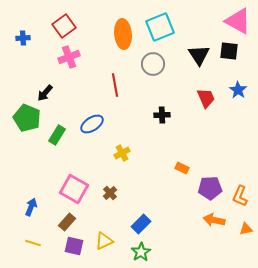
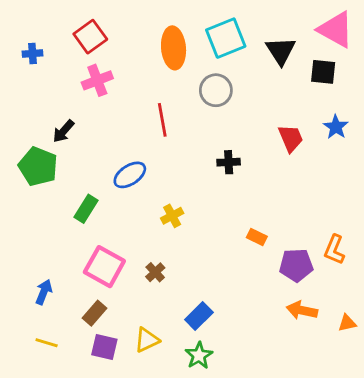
black triangle: (199, 55) -> (281, 51), moved
green rectangle: (57, 135) -> (86, 209), moved
orange L-shape: (240, 196) -> (334, 250), moved

